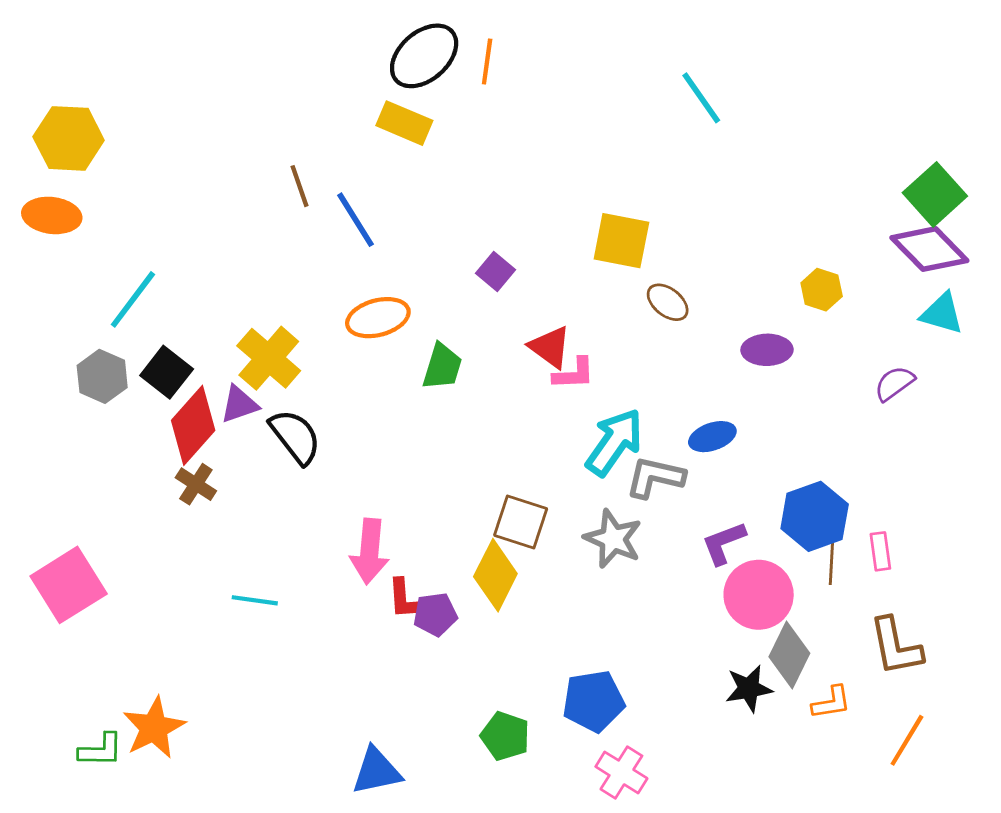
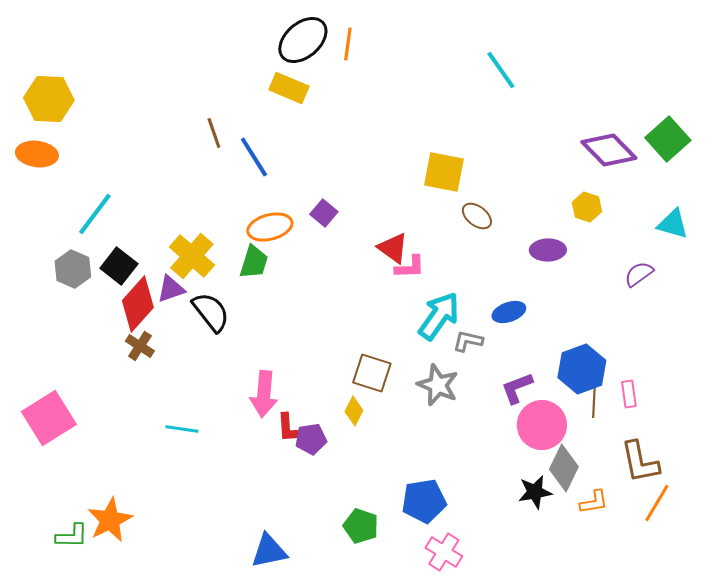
purple diamond: (929, 249) -> (609, 150), moved
purple square: (495, 271) -> (324, 213), moved
green trapezoid: (442, 367) -> (254, 262), moved
gray L-shape: (655, 477) -> (468, 341), size x0.7
yellow diamond: (495, 575) -> (354, 411), size x0.6
orange line: (907, 740) -> (657, 503), moved

